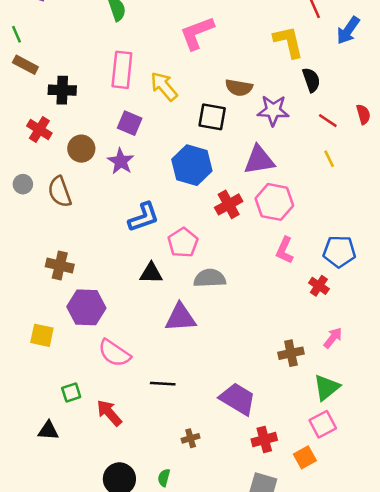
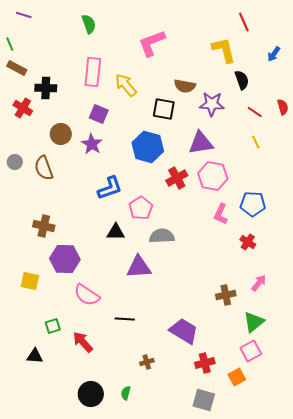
blue arrow: (348, 30) -> (274, 54), moved, size x0.7
red cross: (39, 130) -> (23, 108), moved
blue pentagon: (339, 251) -> (253, 204), moved

